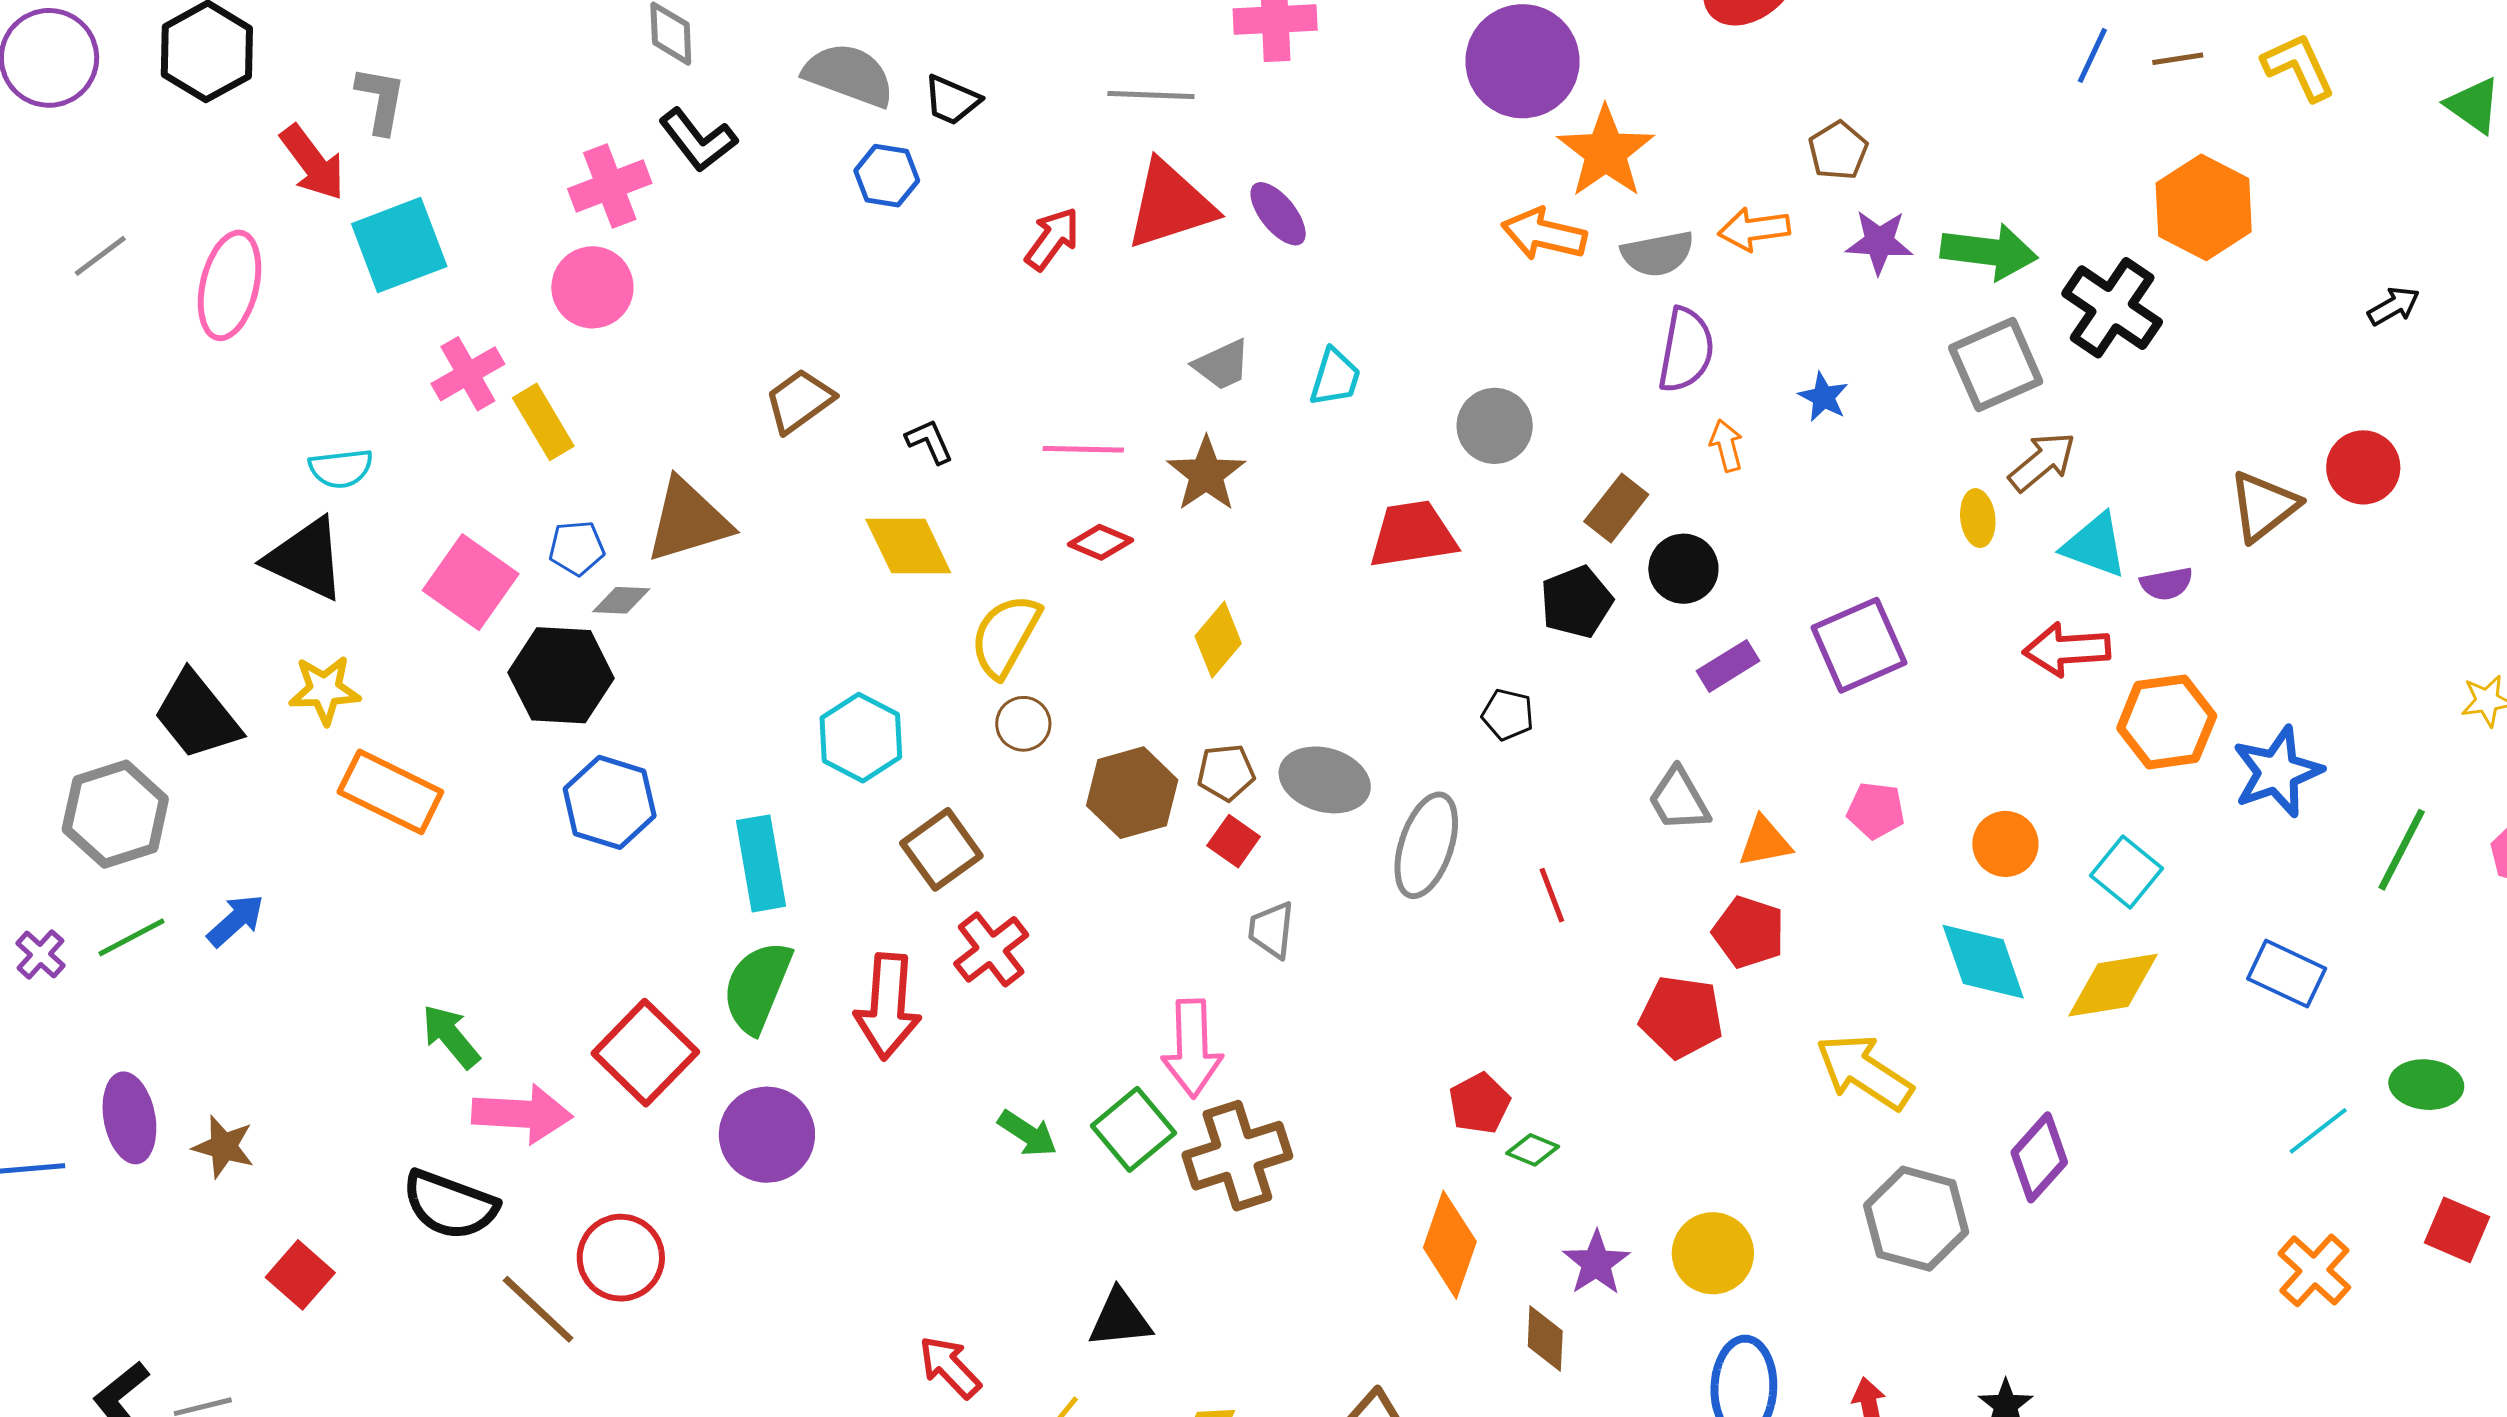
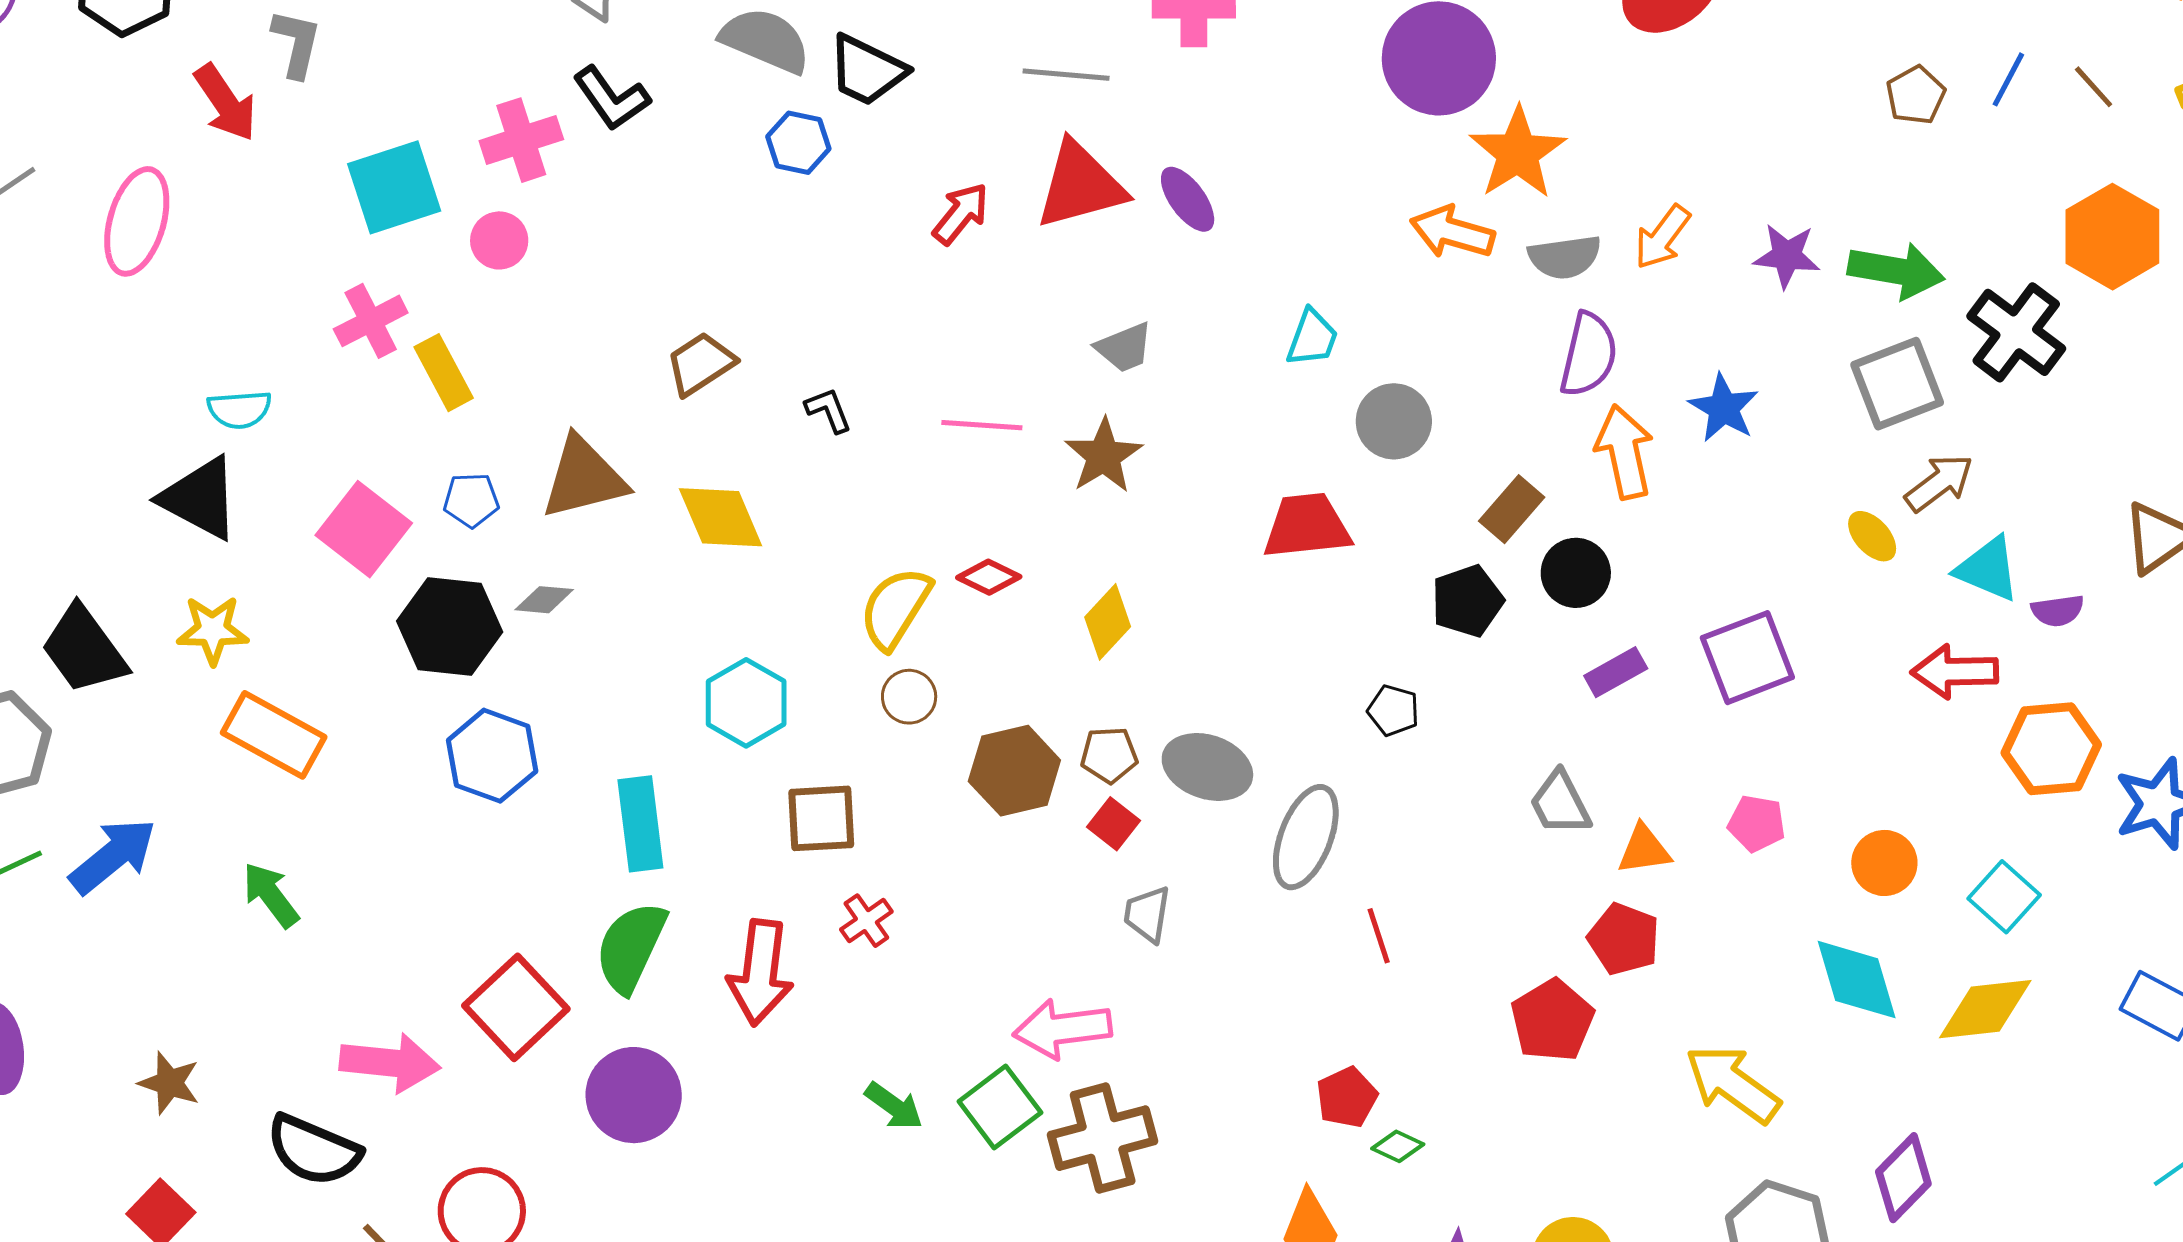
brown line: (2178, 59) -> (2094, 87), turned 54
black trapezoid: (952, 100) -> (867, 70), size x1.4
brown pentagon: (1838, 151) -> (1916, 95), moved
orange arrow: (1754, 229) -> (1662, 237), turned -48
cyan square: (399, 245) -> (394, 187), moved
pink circle: (592, 287) -> (499, 240), size x0.7
cyan trapezoid: (1335, 377) -> (1312, 338), moved
blue star: (1823, 397) -> (1724, 408), size x1.4
orange arrow: (1726, 446) -> (1624, 452), size x1.8
yellow ellipse: (1978, 518) -> (1872, 536), turned -38
red diamond: (1100, 542) -> (989, 577), moved
yellow diamond: (908, 546) -> (721, 517), moved
gray diamond: (621, 600) -> (544, 600), moved
brown square: (941, 849) -> (821, 818), turned 30
red line: (1552, 895) -> (1379, 936), moved
blue arrow: (236, 920) -> (113, 856), size x1.5
red cross: (991, 949) -> (866, 921), size x0.7
red pentagon: (1681, 1017) -> (1552, 1020), turned 30
green arrow: (451, 1036) -> (271, 895), moved
pink arrow: (1192, 1048) -> (1062, 1029), turned 82
brown star: (224, 1147) -> (169, 1083), moved

